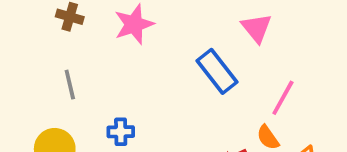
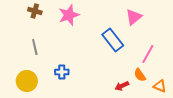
pink triangle: (257, 28) -> (134, 17), turned 30

